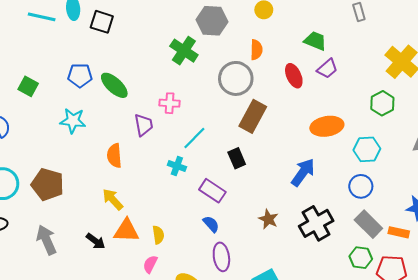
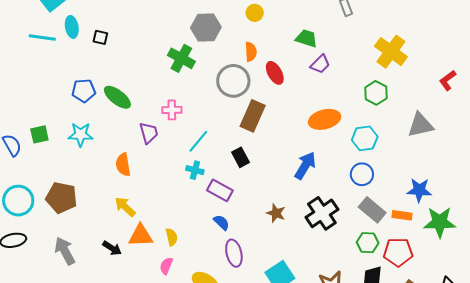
black square: (102, 22) -> (100, 37), size x0.7
red ellipse: (294, 76) -> (275, 73), moved
green square: (28, 86) -> (39, 134), moved, turned -36
cyan cross: (177, 166) -> (195, 170), moved

